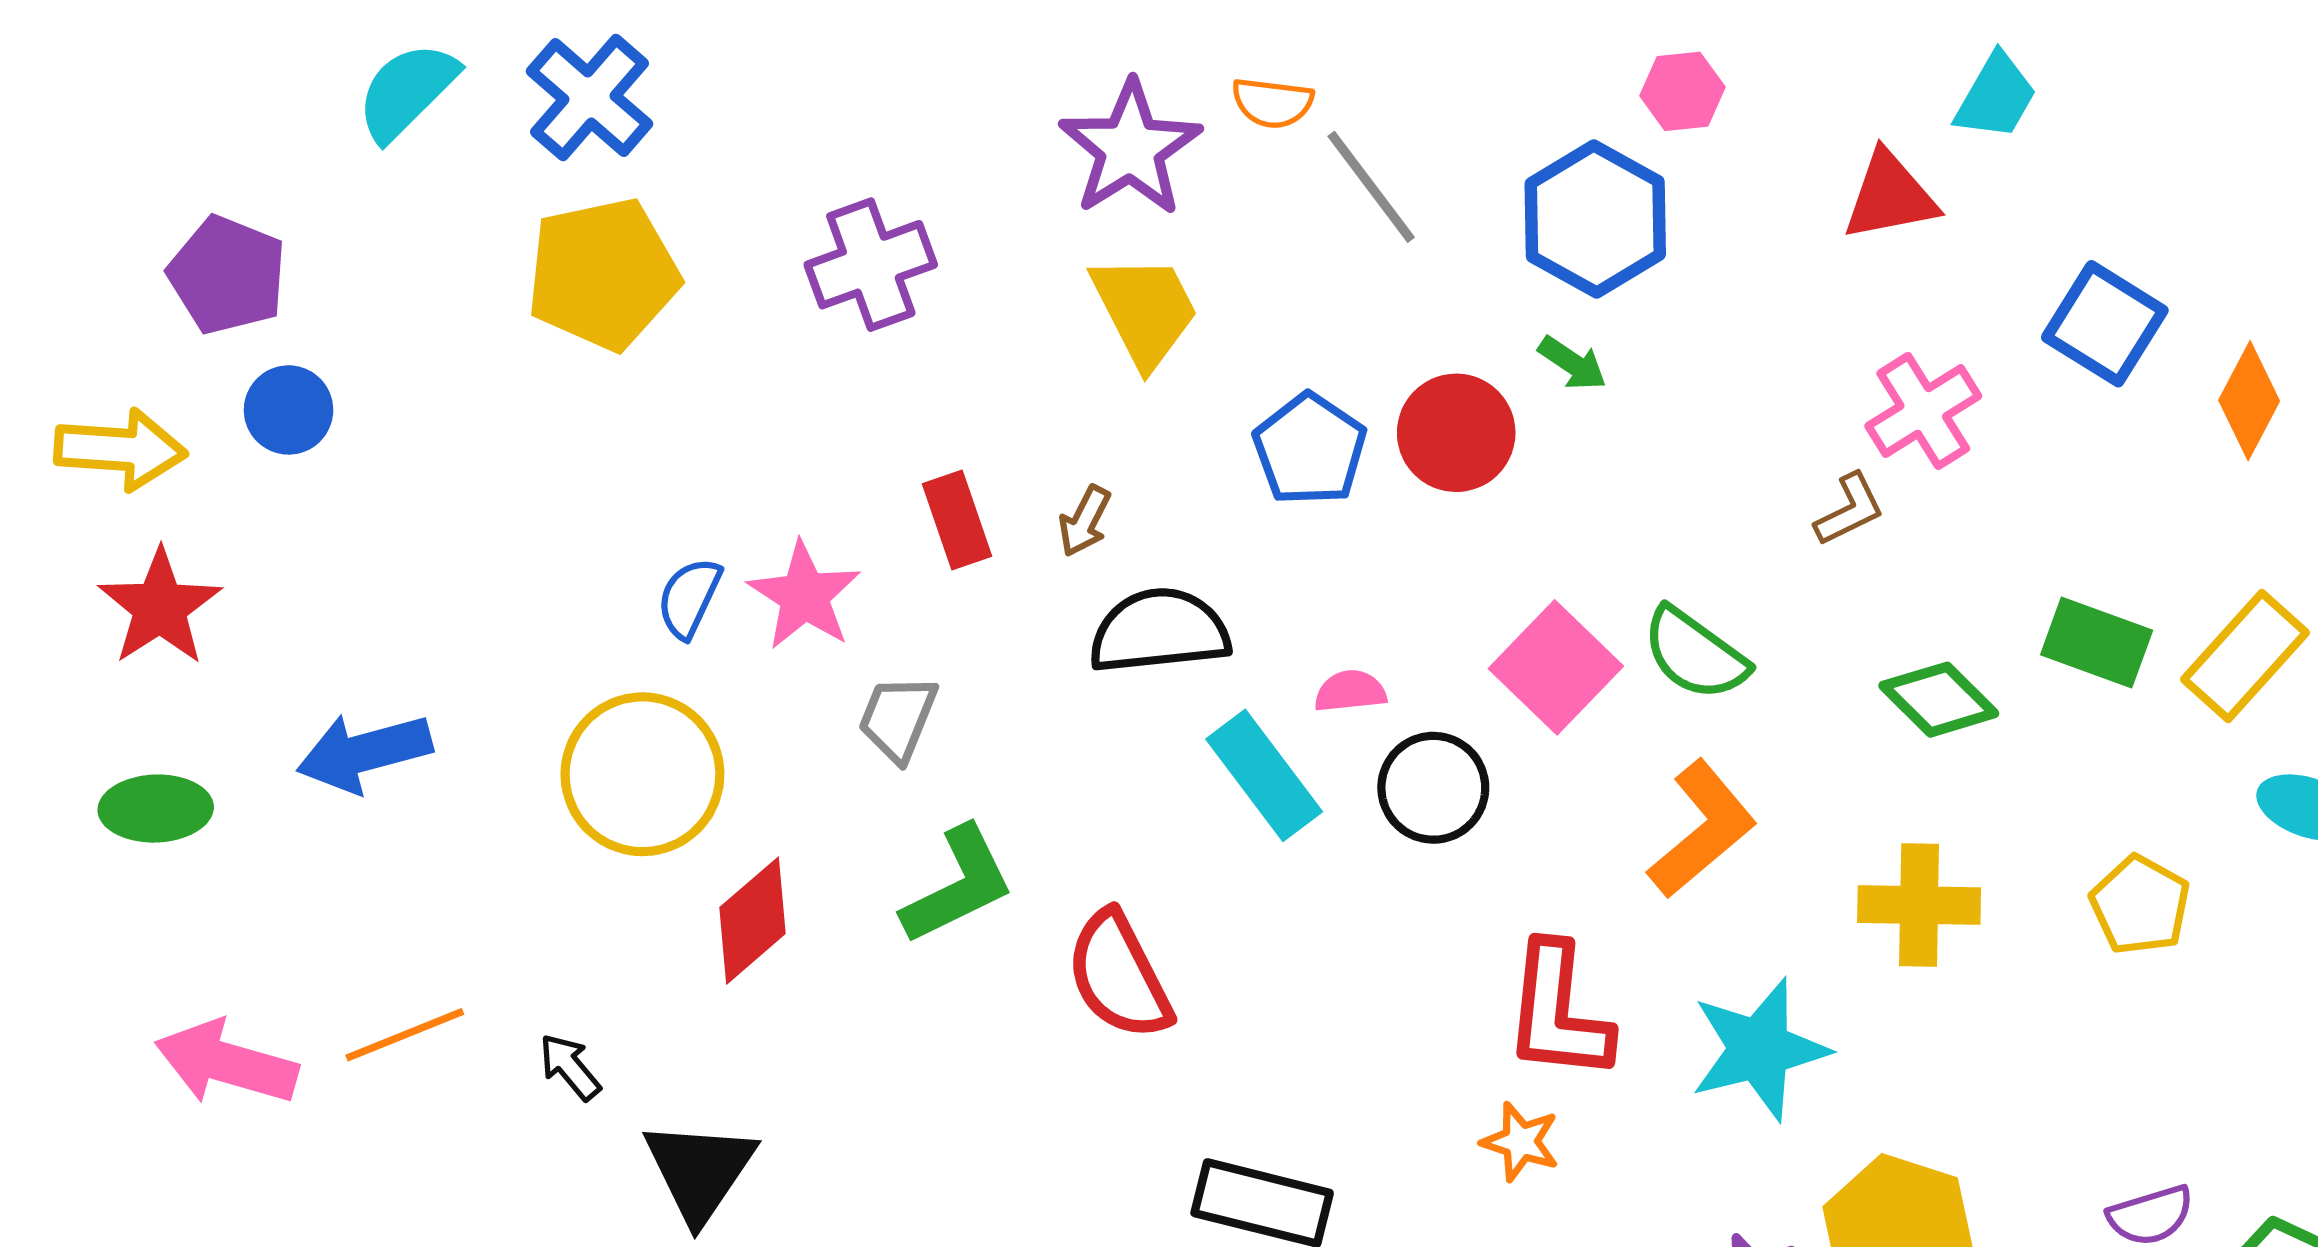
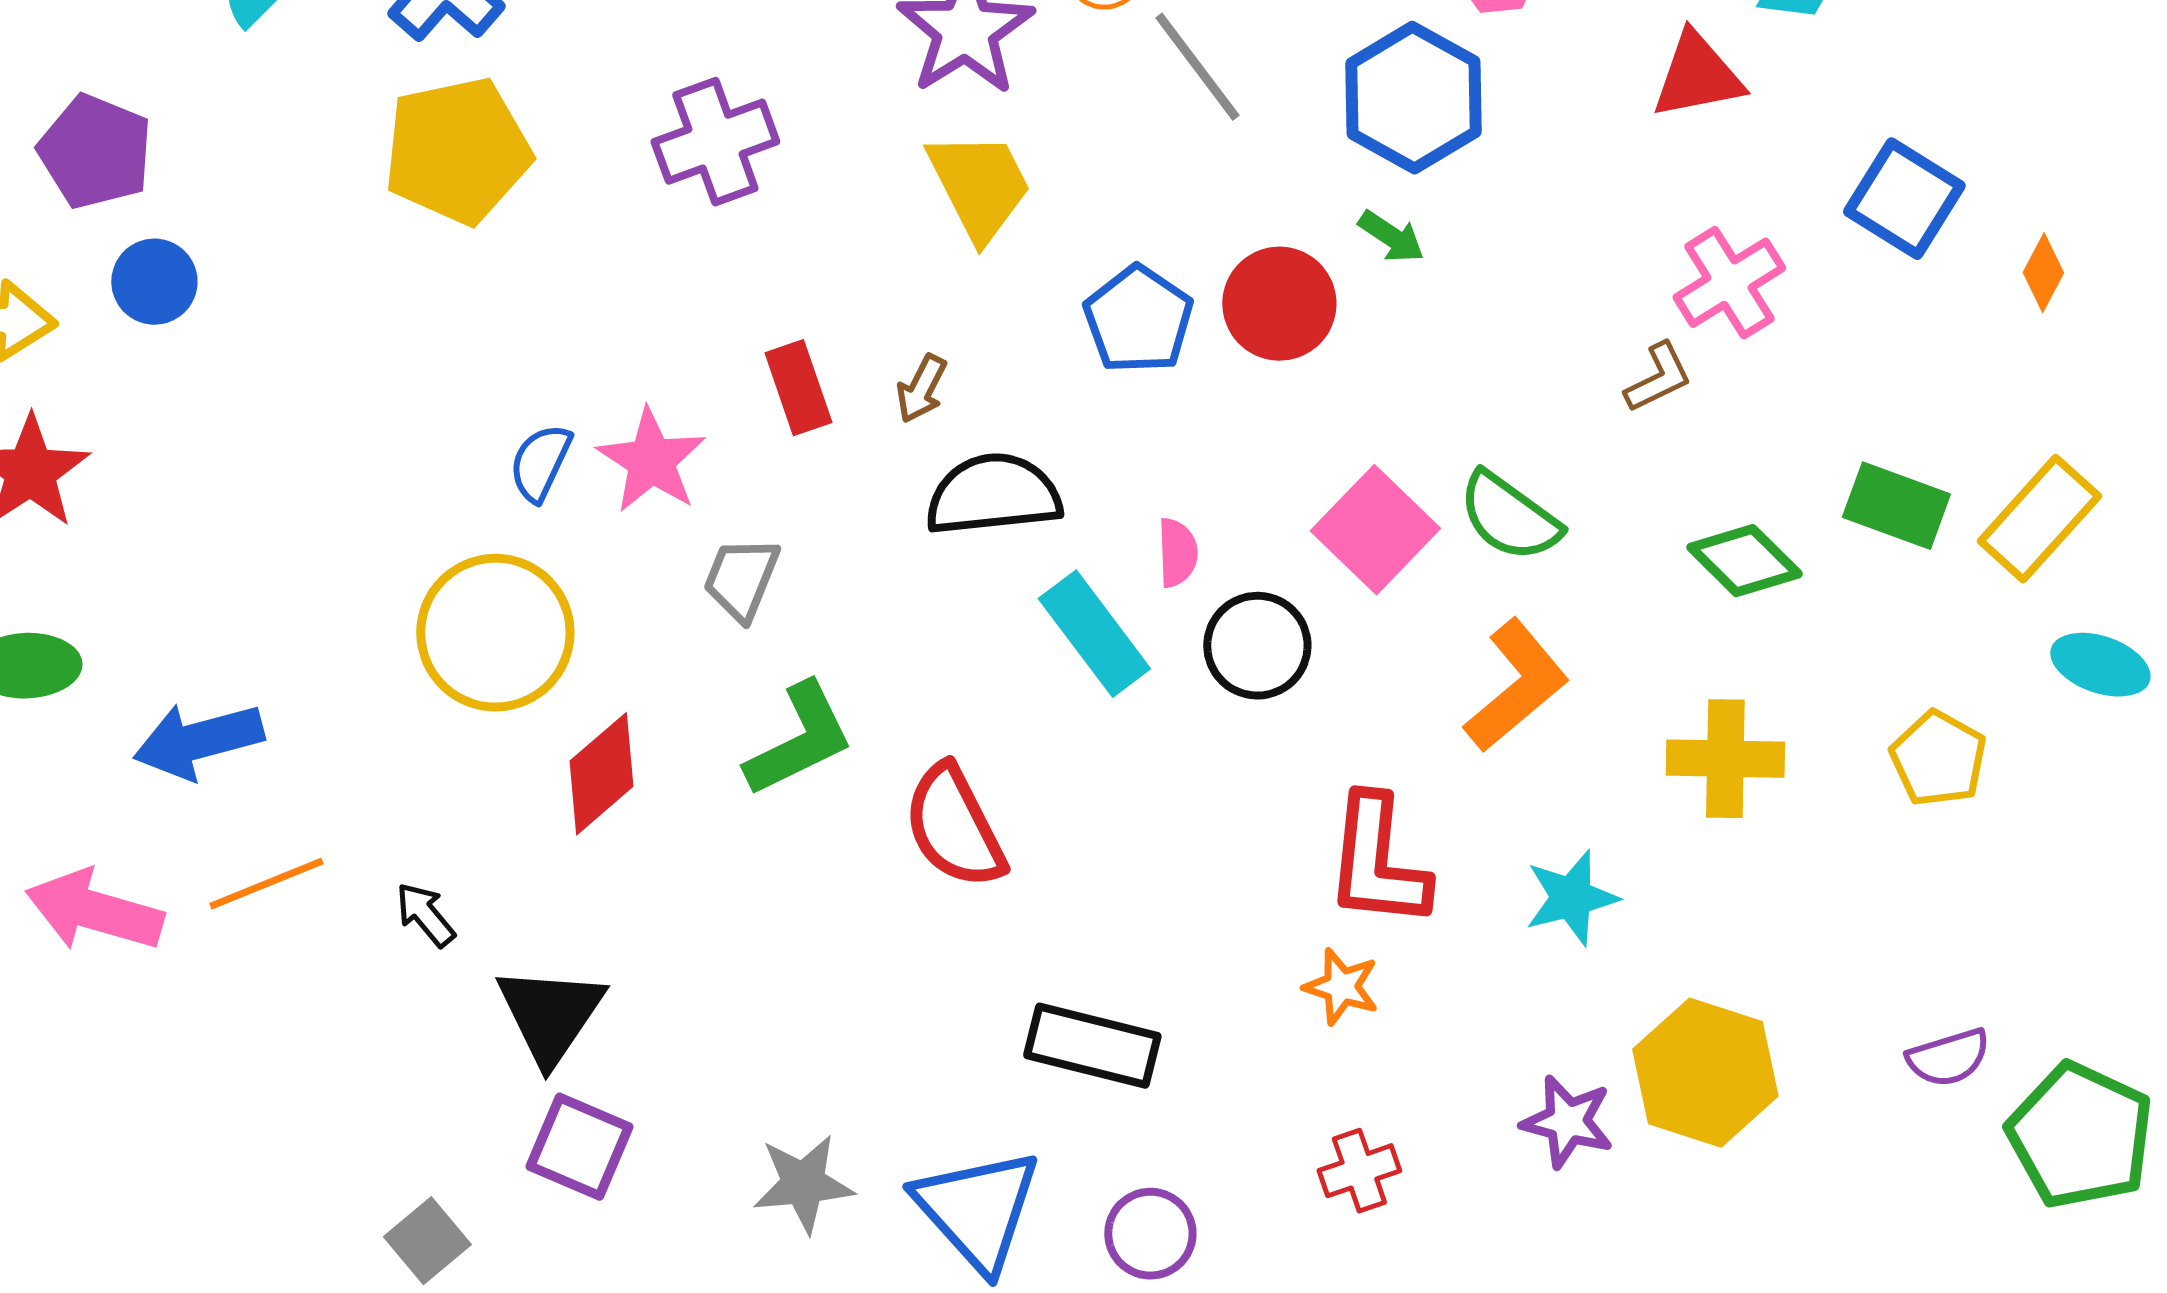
orange diamond: (2249, 401) -> (2043, 273), size x0.7
pink semicircle: (1350, 691) -> (1177, 553), turned 94
blue arrow: (364, 752) -> (198, 741), moved
cyan star: (1759, 1049) -> (1571, 898), size x0.7

